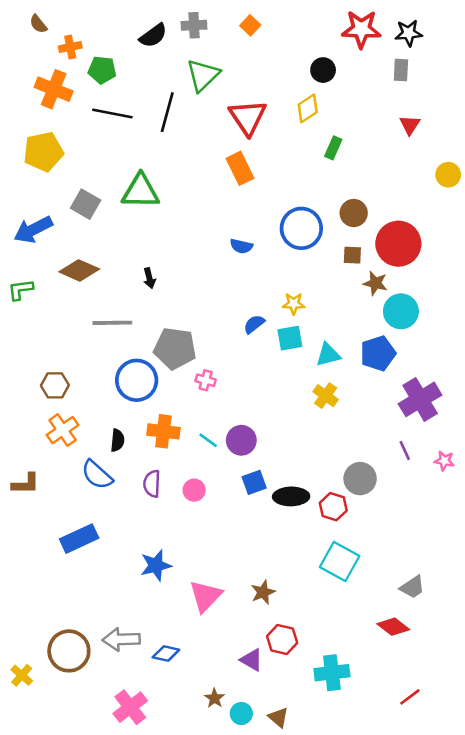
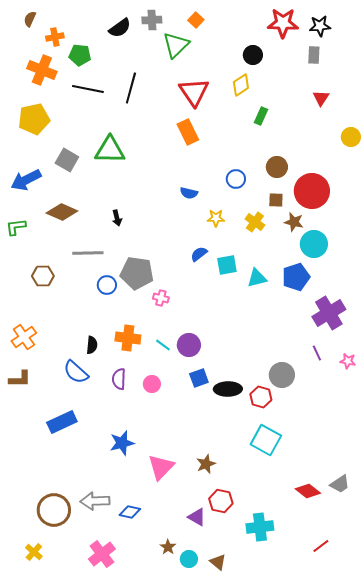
brown semicircle: (38, 24) -> (30, 19), turned 63
green triangle: (203, 75) -> (176, 45), moved
blue circle: (301, 228) -> (236, 179), size x0.6
yellow star: (294, 304) -> (216, 218), moved
blue circle: (137, 380) -> (107, 285), moved, size x0.6
brown hexagon: (55, 385) -> (43, 276), moved
yellow cross: (326, 396) -> (255, 222), moved
orange cross: (63, 430) -> (24, 337), moved
gray trapezoid: (412, 587) -> (340, 484), moved
yellow cross: (22, 675) -> (34, 552), moved

